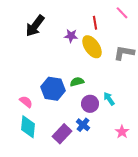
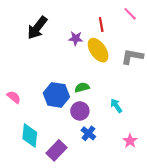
pink semicircle: (26, 102) -> (14, 97), moved
purple circle: (90, 104) -> (80, 111), moved
purple rectangle: (62, 134) -> (56, 150), moved

